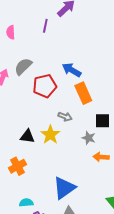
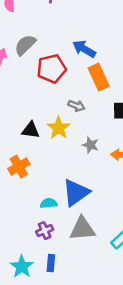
gray star: (89, 138) -> (91, 145), moved
cyan semicircle: (26, 203) -> (49, 203), moved

